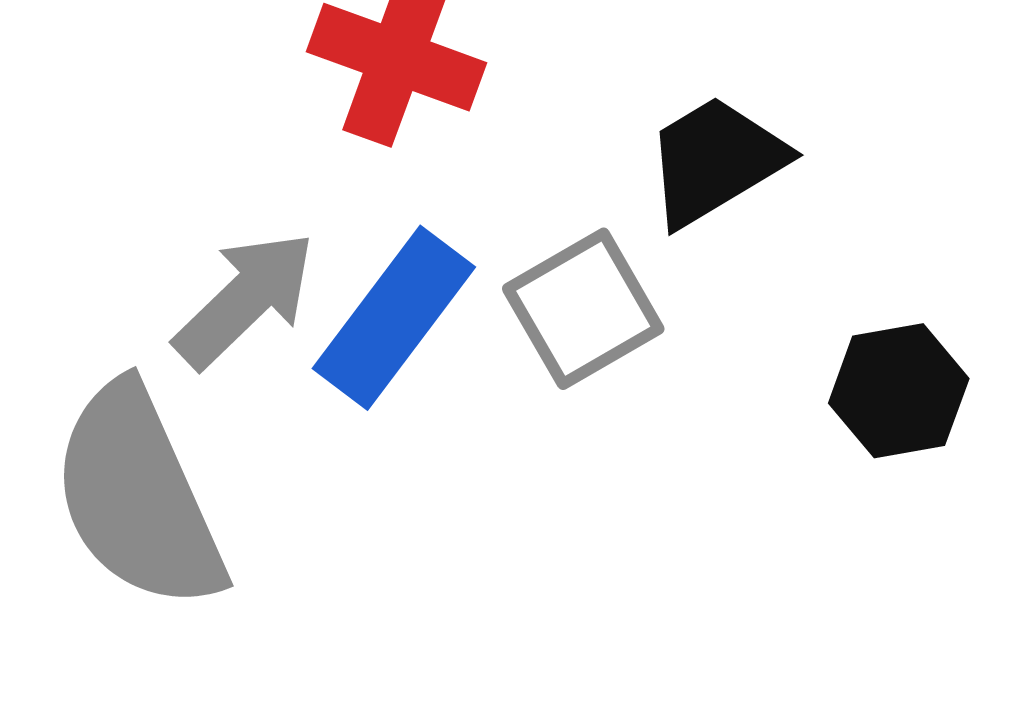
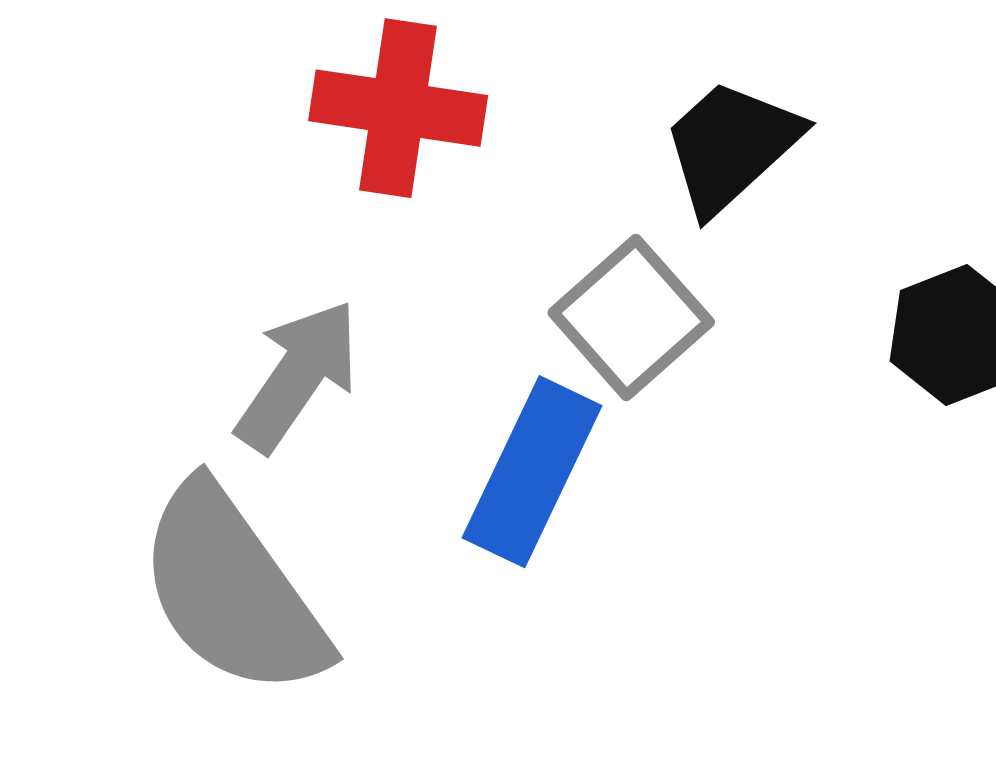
blue rectangle: (394, 318) -> (532, 472), moved

